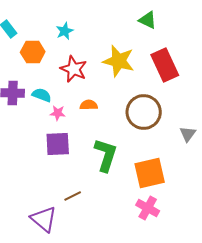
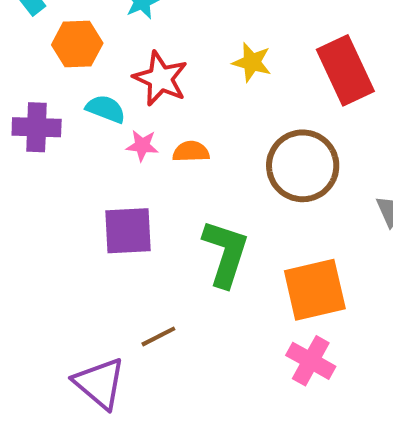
yellow star: (119, 61) -> (252, 62), size x0.6
cyan semicircle: (42, 95) -> (106, 109), moved
pink star: (58, 113) -> (142, 146), moved

